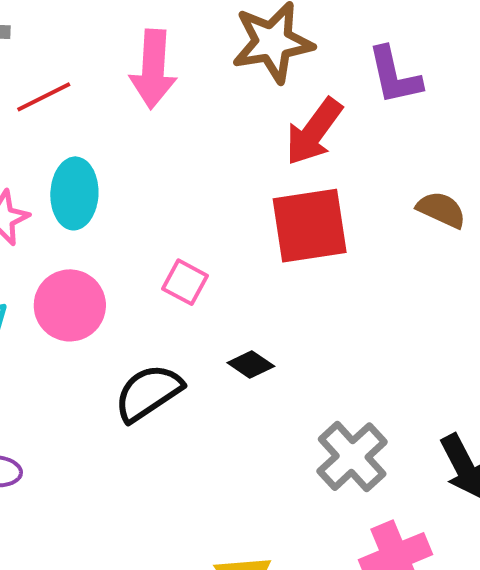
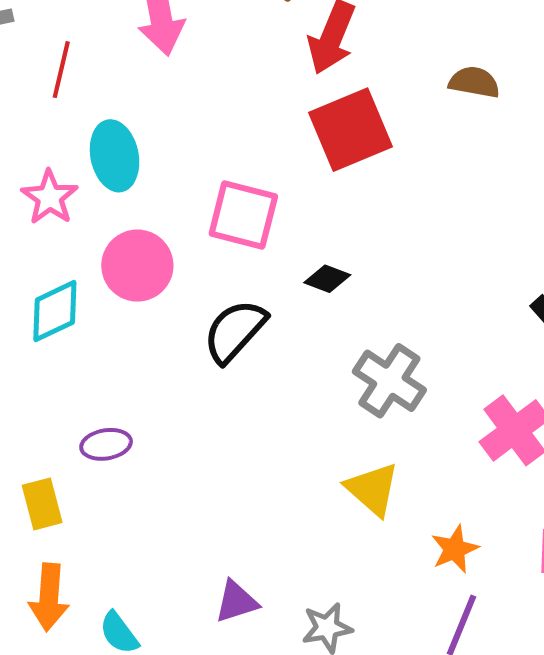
red line: (44, 97) -> (61, 70), turned -36
pink square: (185, 282) -> (243, 215), size x1.6
gray cross: (352, 457) -> (389, 381), moved

